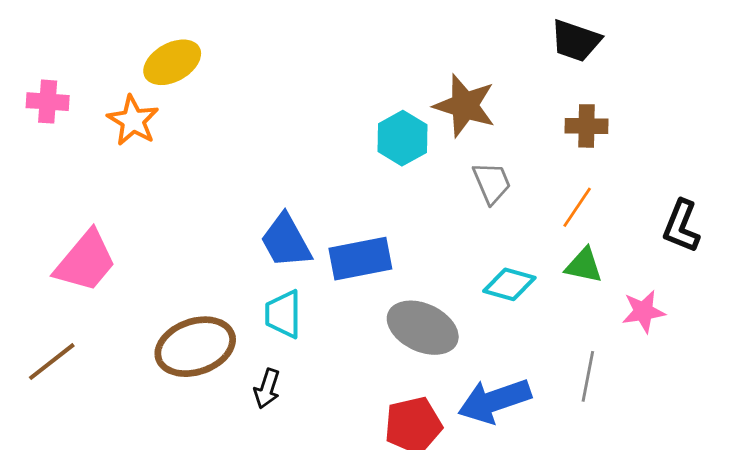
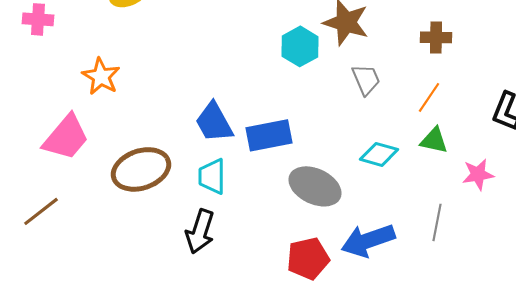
orange star: (133, 121) -> (101, 76), moved
brown ellipse: (195, 347) -> (141, 169), moved
black arrow: (267, 389) -> (200, 231), size x1.5

